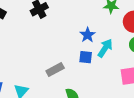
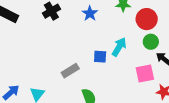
blue star: (87, 35) -> (90, 13), moved

